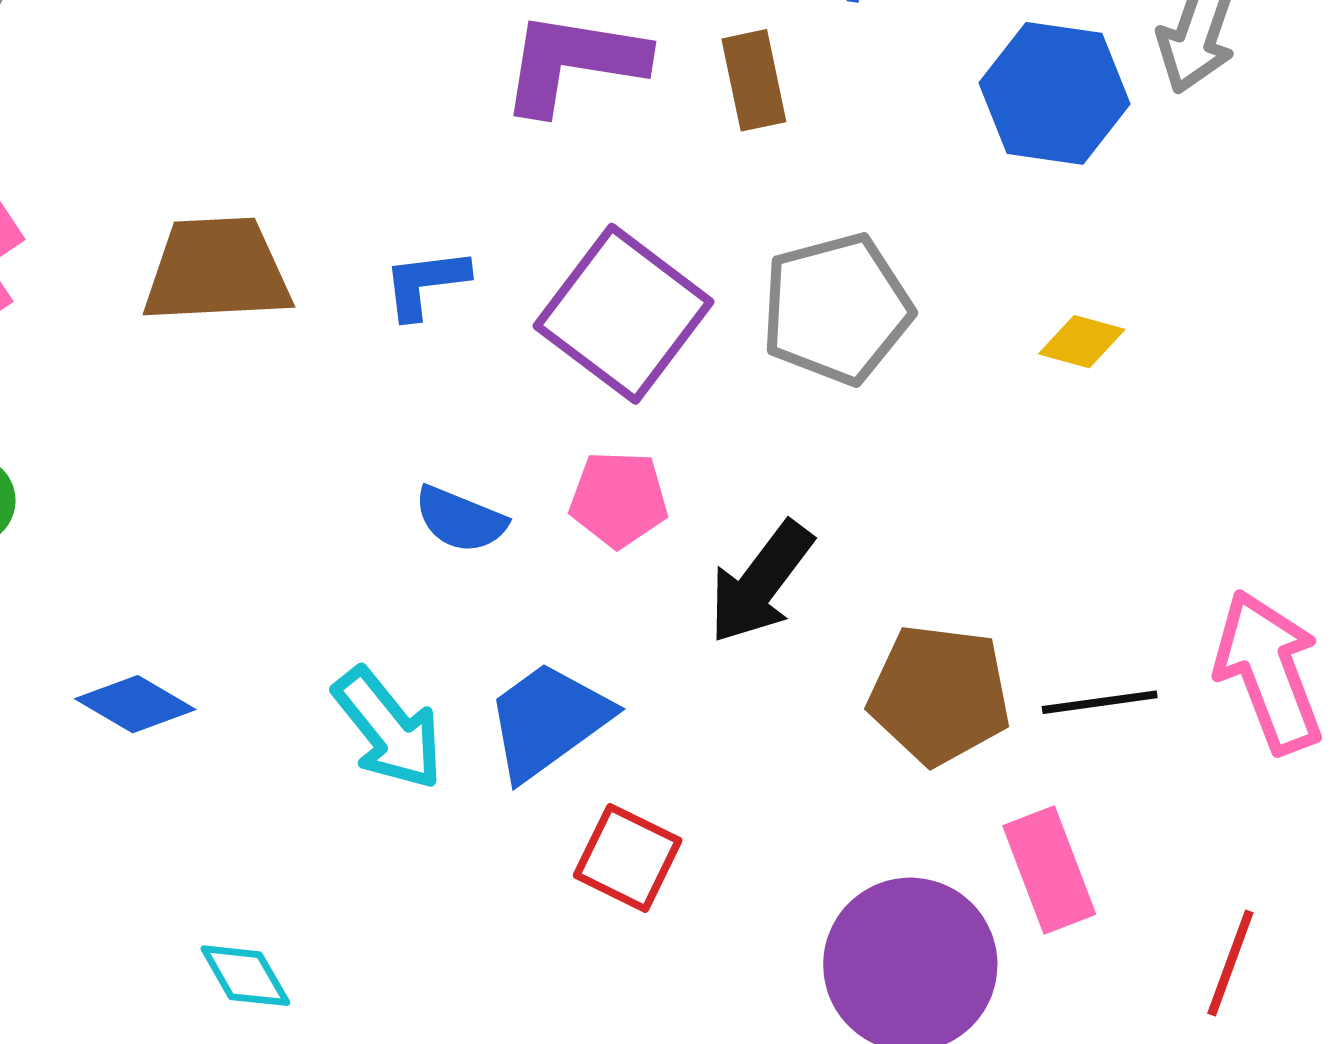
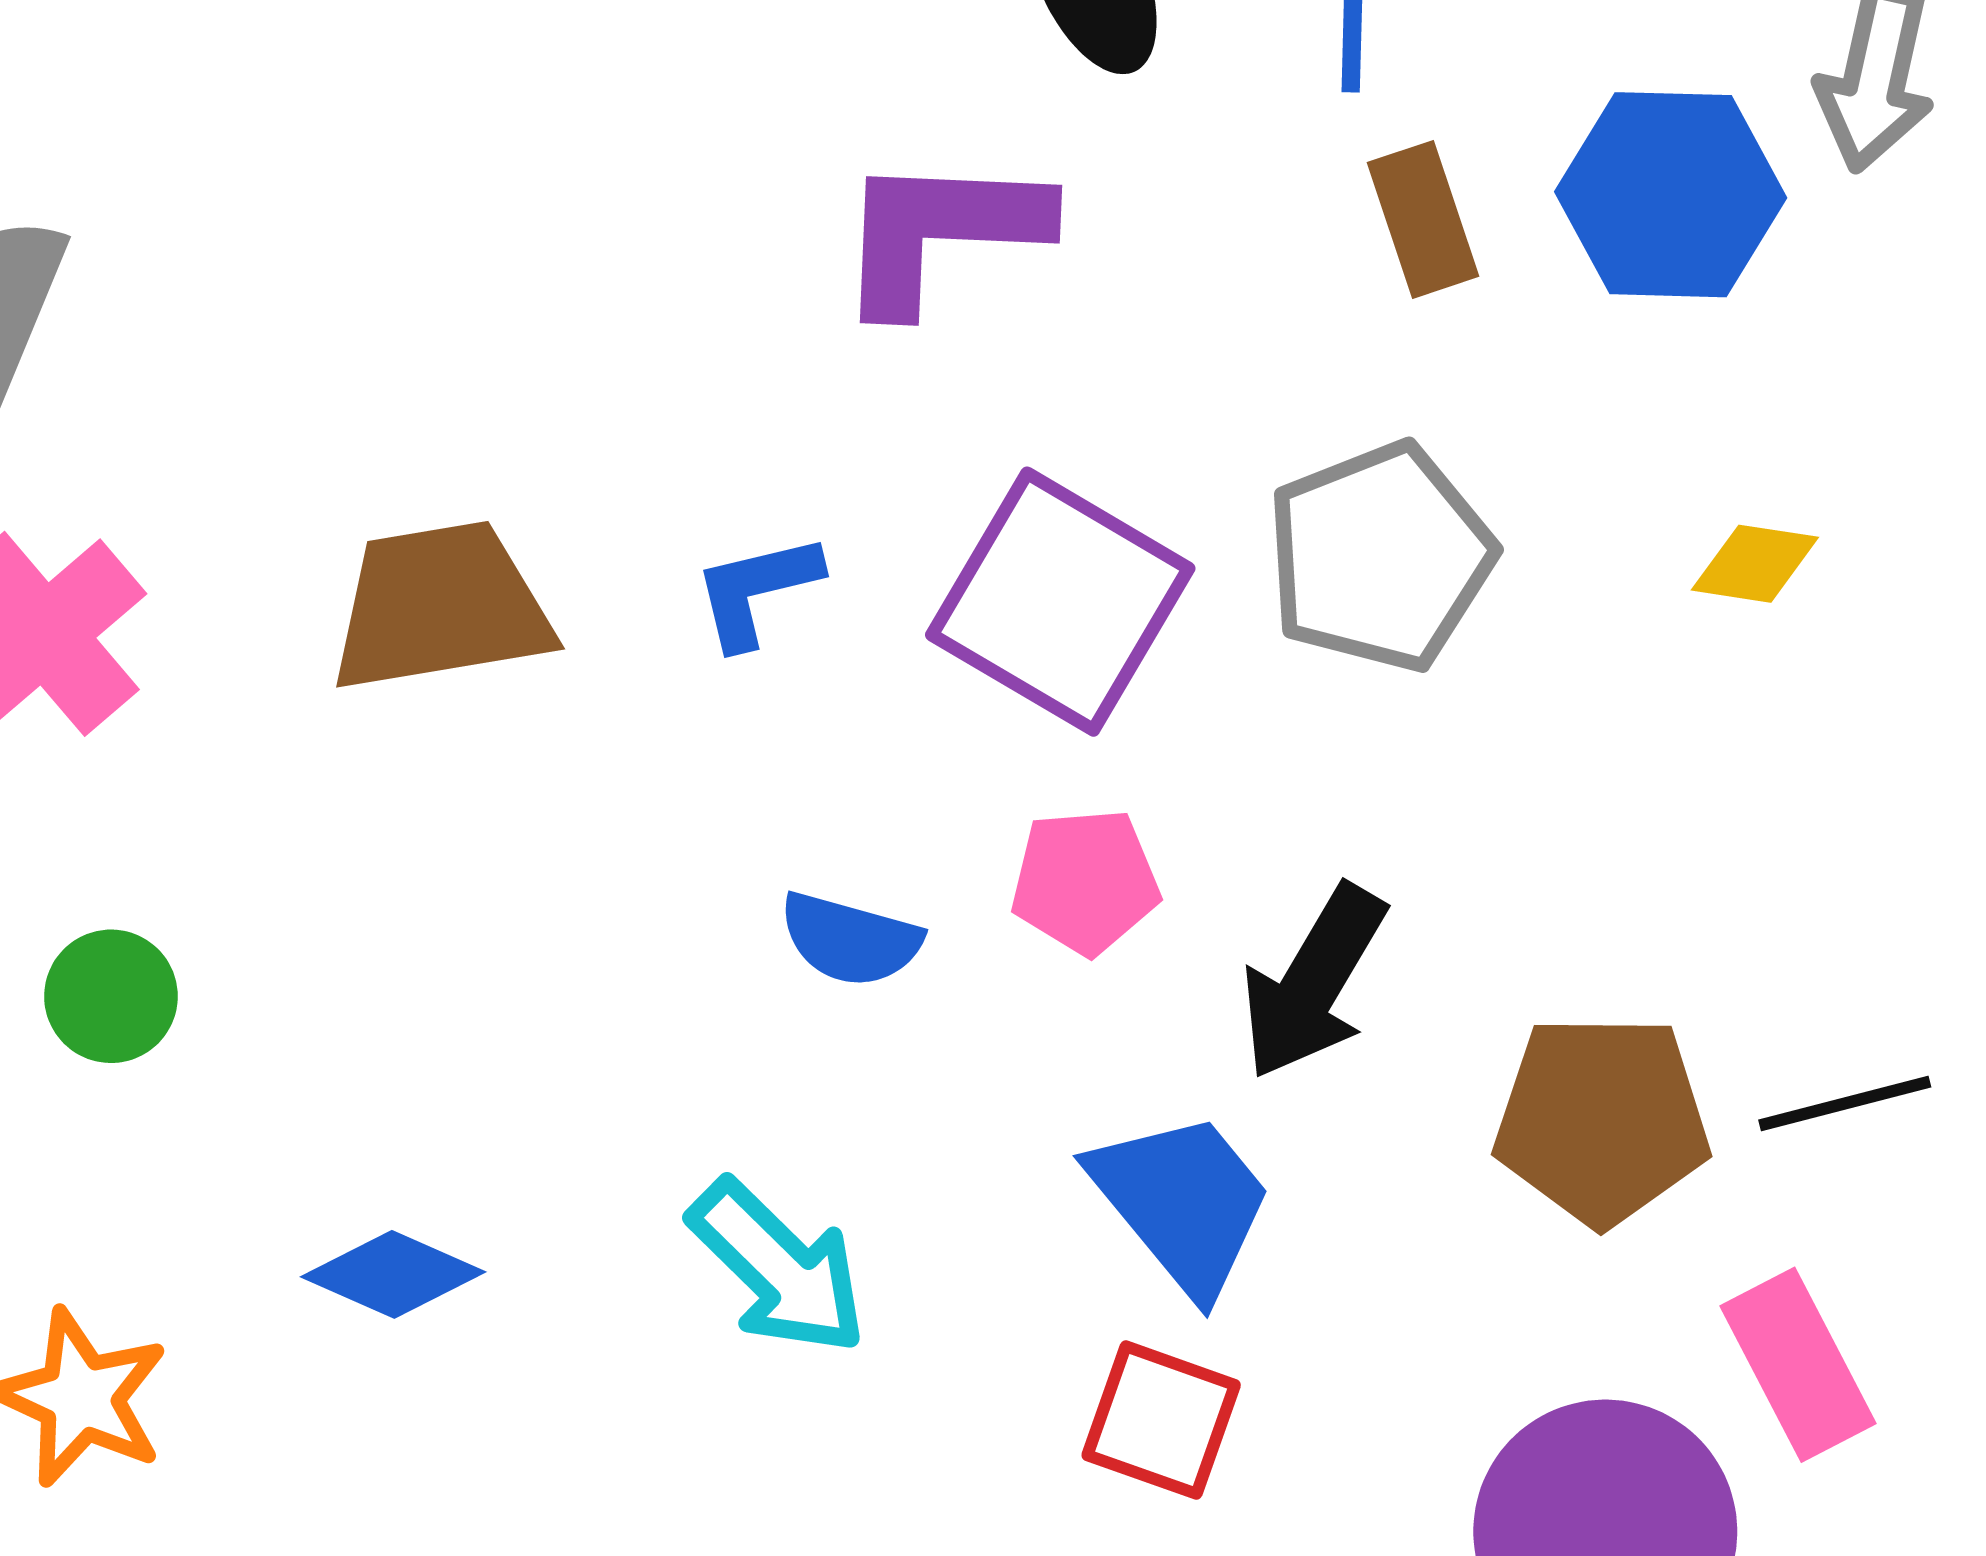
brown rectangle: (754, 80) -> (1423, 219), moved
blue trapezoid: (548, 721) -> (1182, 1202), moved, turned 93

